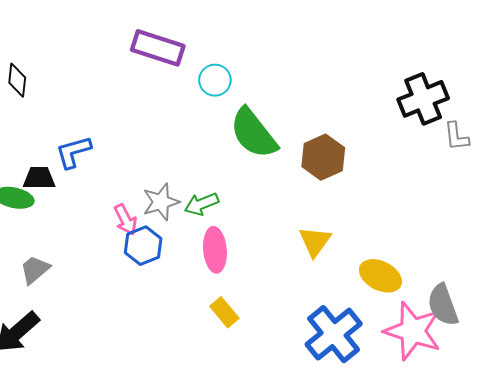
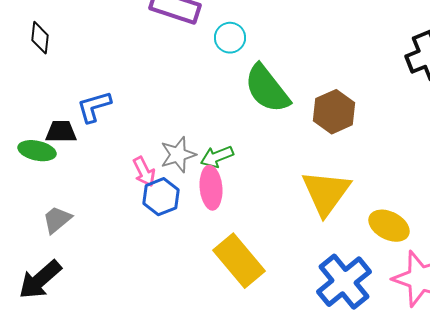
yellow triangle: (315, 241) -> (326, 193), size x1.6
pink ellipse: (215, 250) -> (211, 188), moved
yellow rectangle: (224, 312) -> (239, 261), size x1.8

